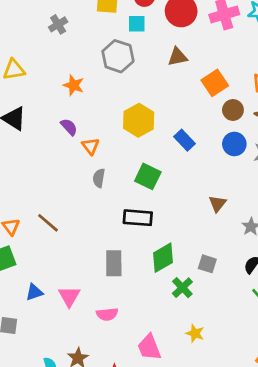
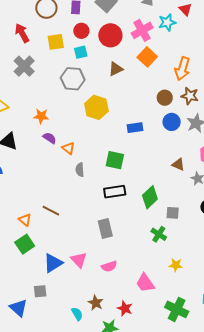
gray cross: (58, 24) -> (24, 66), size x1.5
orange square: (215, 83) -> (147, 57), moved
orange star: (74, 85) -> (41, 116), moved
yellow hexagon: (139, 120) -> (96, 107), moved
blue rectangle: (185, 140) -> (135, 128), turned -42
brown triangle: (217, 204) -> (178, 164), moved, turned -32
green diamond: (163, 258) -> (150, 197), moved
blue triangle: (34, 292) -> (53, 263), size x1.5

